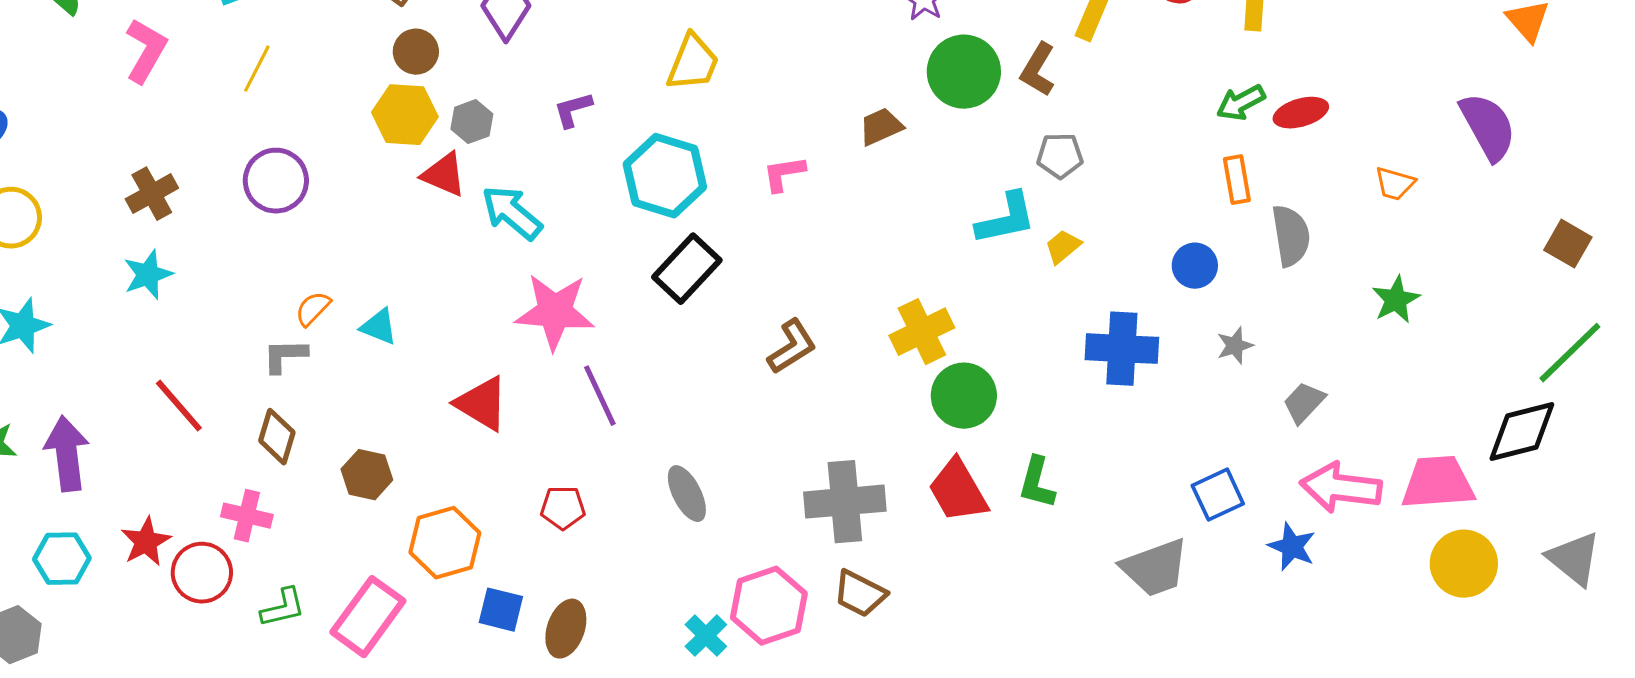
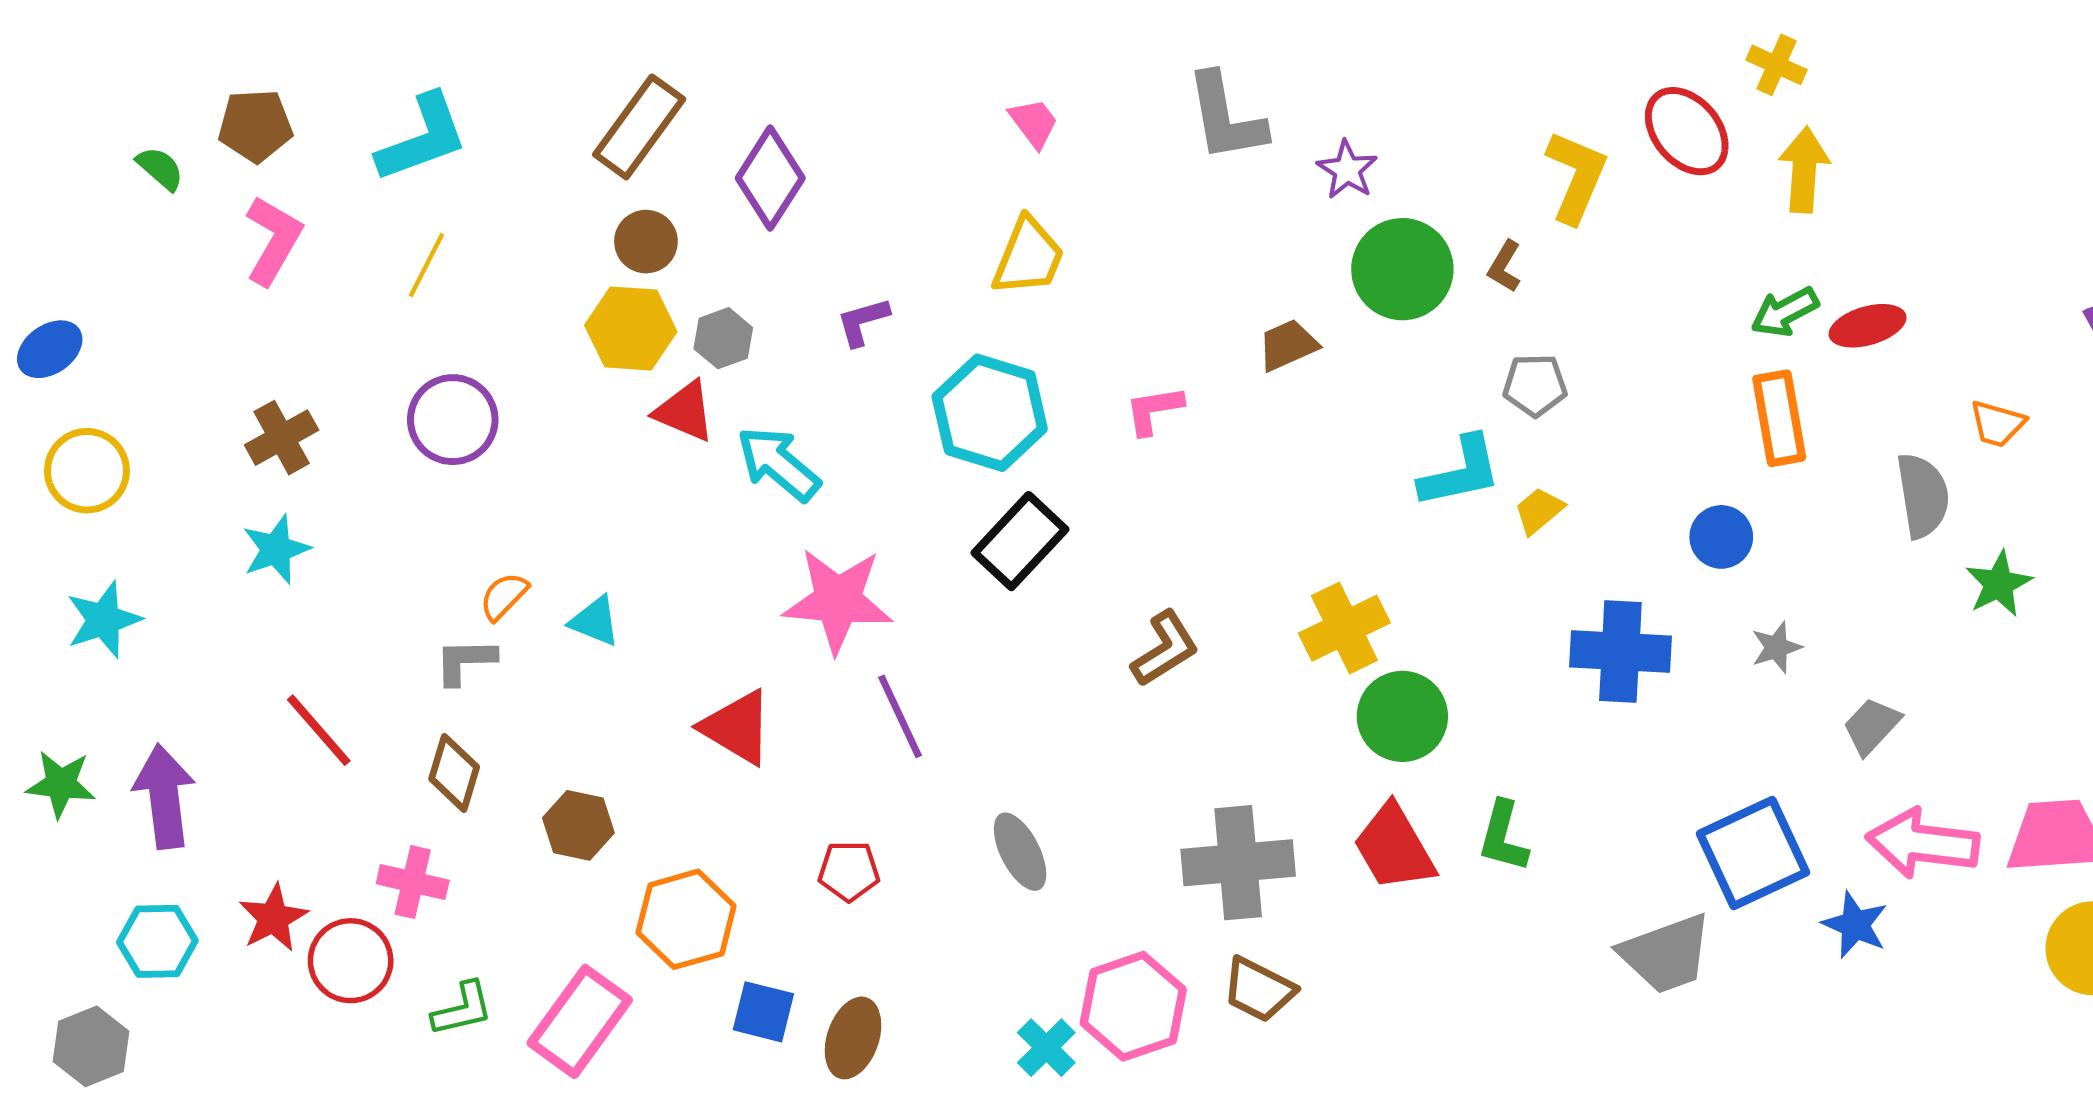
brown L-shape: (1038, 70) -> (1505, 266), size x0.7
orange rectangle: (1237, 180) -> (1779, 418), size x1.4
gray semicircle: (1291, 236) -> (1923, 496), moved
blue square: (1218, 495) -> (1753, 853), size x1.5

